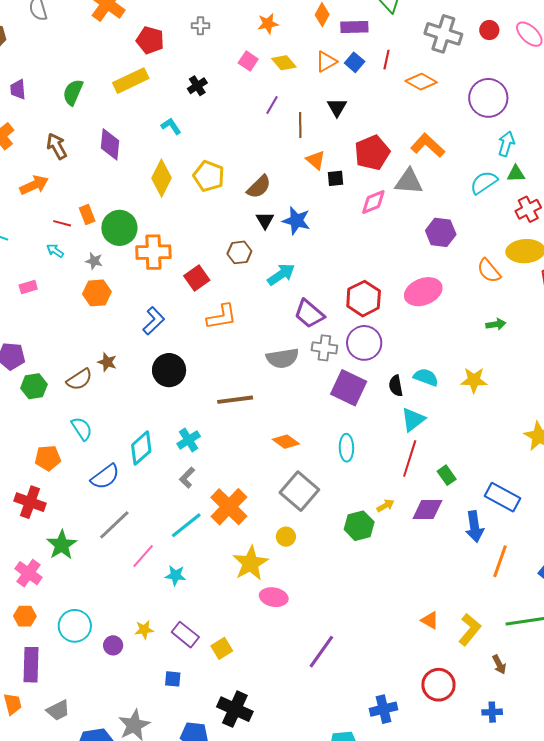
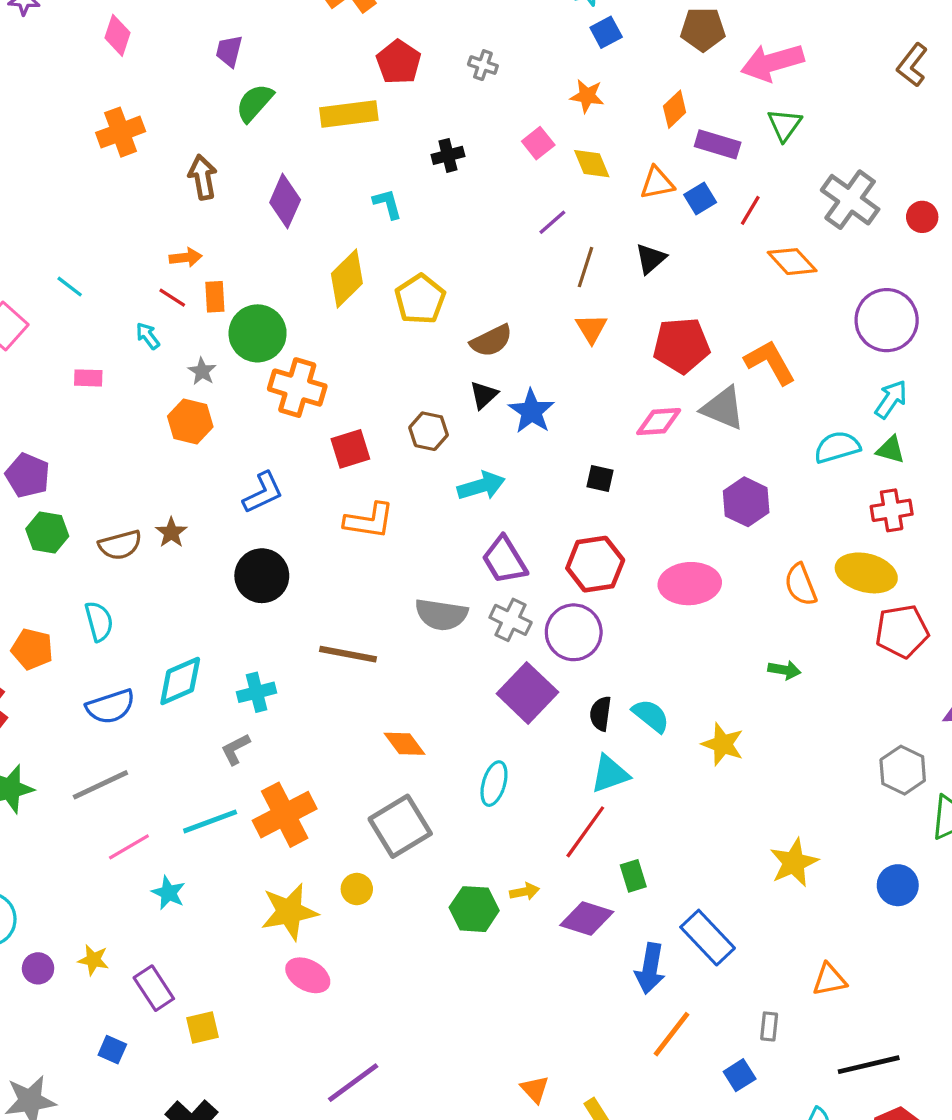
purple trapezoid: (18, 89) -> (229, 51), moved
black square: (336, 178) -> (600, 478), moved
orange arrow: (34, 185) -> (186, 257), moved, size x0.7

